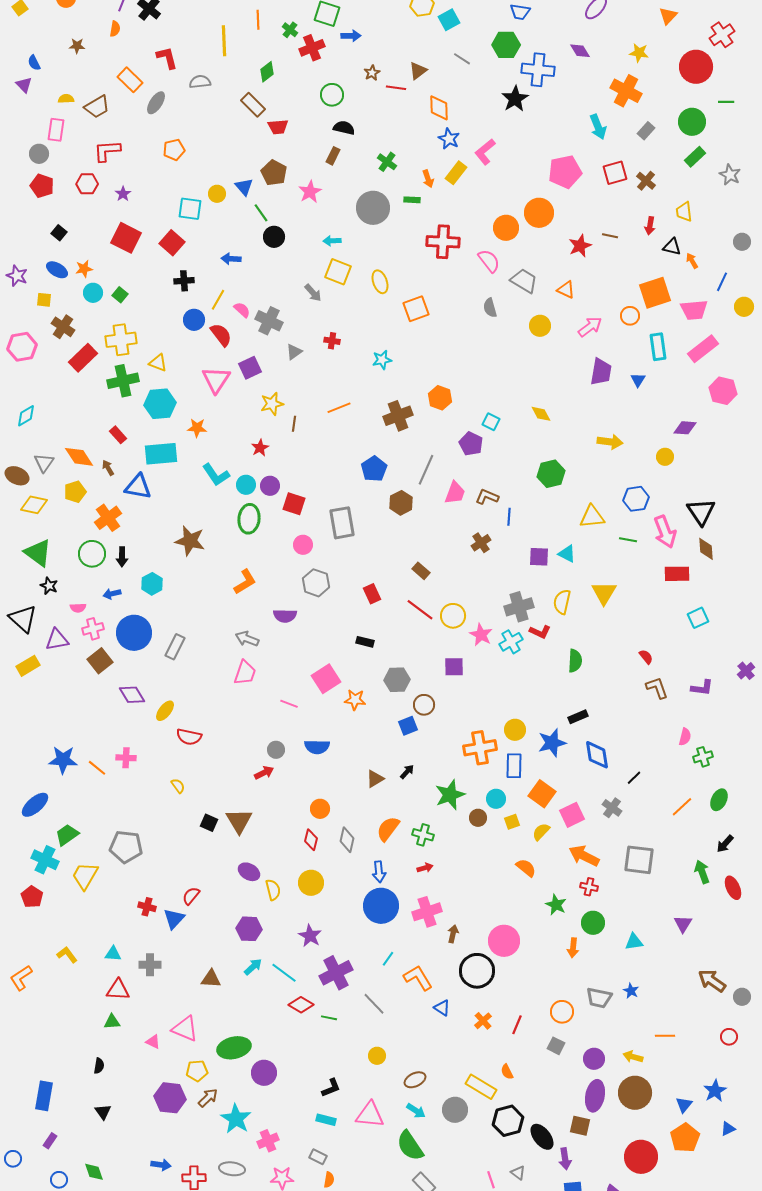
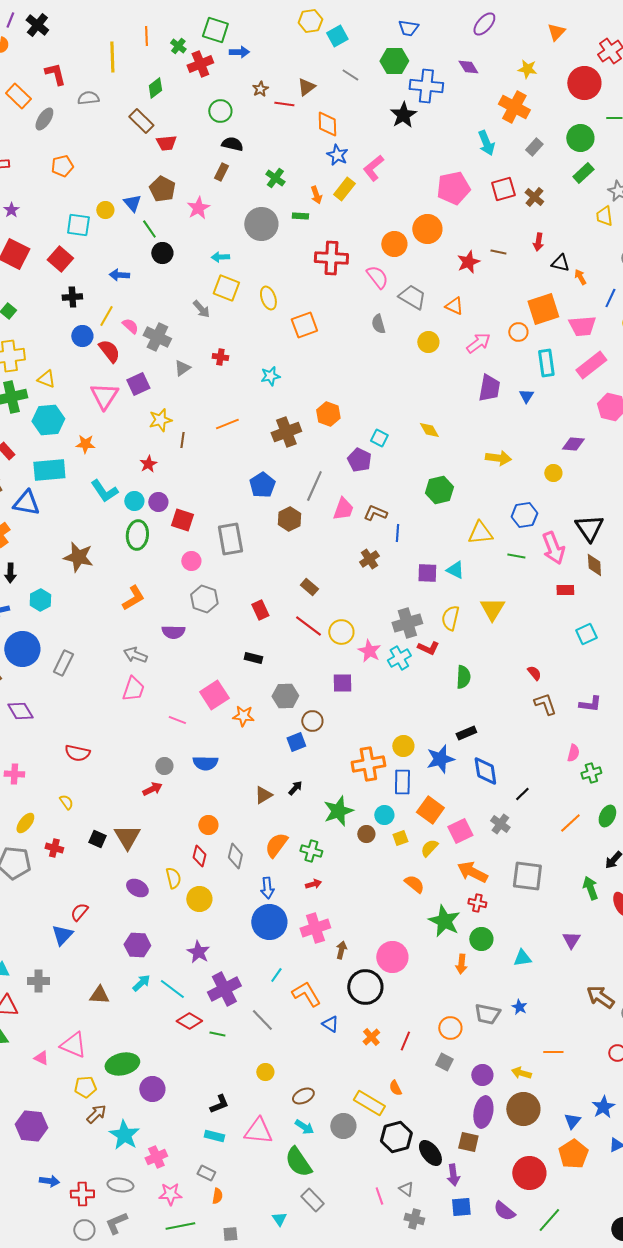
yellow trapezoid: (684, 212) -> (604, 216), moved
red rectangle: (677, 574) -> (565, 590), size x0.7
yellow ellipse: (165, 711) -> (25, 823), moved
yellow semicircle: (273, 890) -> (173, 878), moved
green star: (556, 905) -> (444, 921), size x1.5
red cross: (147, 907) -> (54, 848), moved
purple hexagon: (170, 1098) -> (31, 1126), moved

